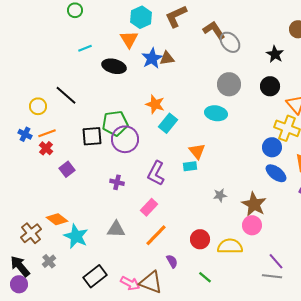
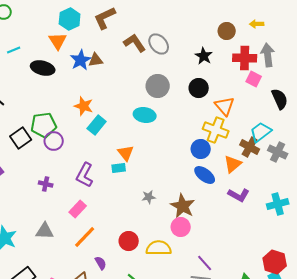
brown L-shape: (214, 30) -> (135, 43), moved
black square: (92, 136) -> (21, 138), turned -30
purple circle: (125, 139) -> (54, 141), size x0.7

